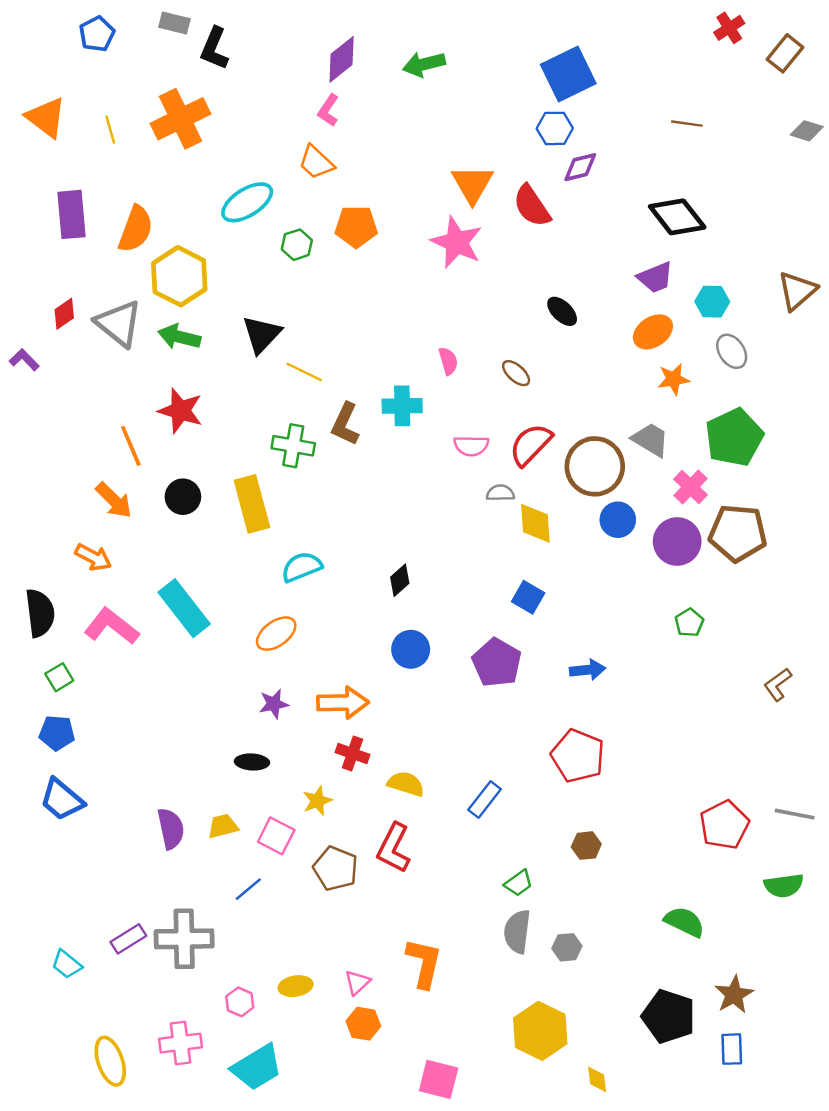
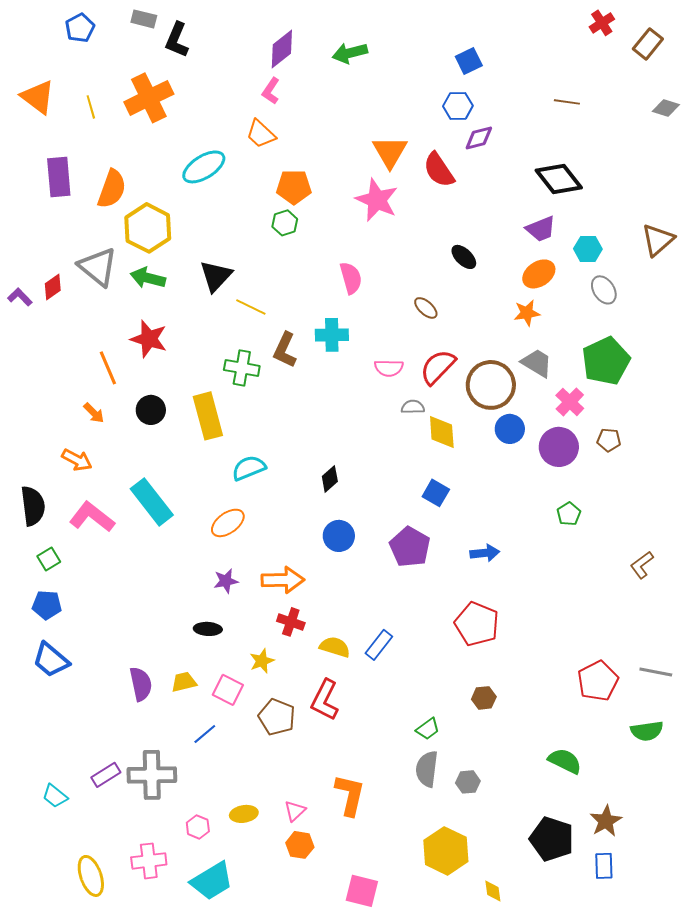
blue square: (568, 74) -> (469, 61), size x0.6
green hexagon: (297, 245) -> (285, 223), moved
red diamond: (64, 314) -> (53, 287), moved
pink semicircle: (448, 361) -> (351, 278), moved, size x1.4
orange star: (674, 379) -> (527, 313), moved
orange arrow: (114, 500) -> (94, 413), size x0.7
brown pentagon: (738, 533) -> (609, 440), size x0.5
blue rectangle: (485, 800) -> (379, 645), moved

